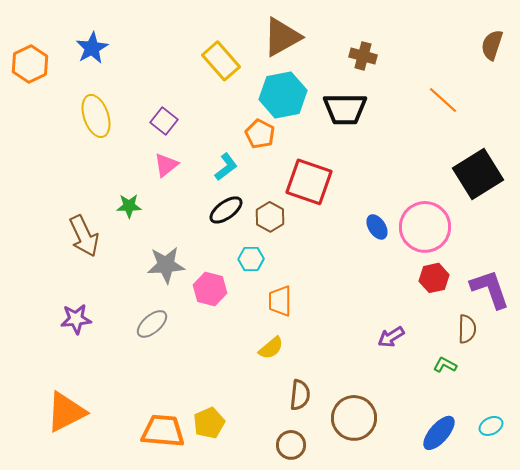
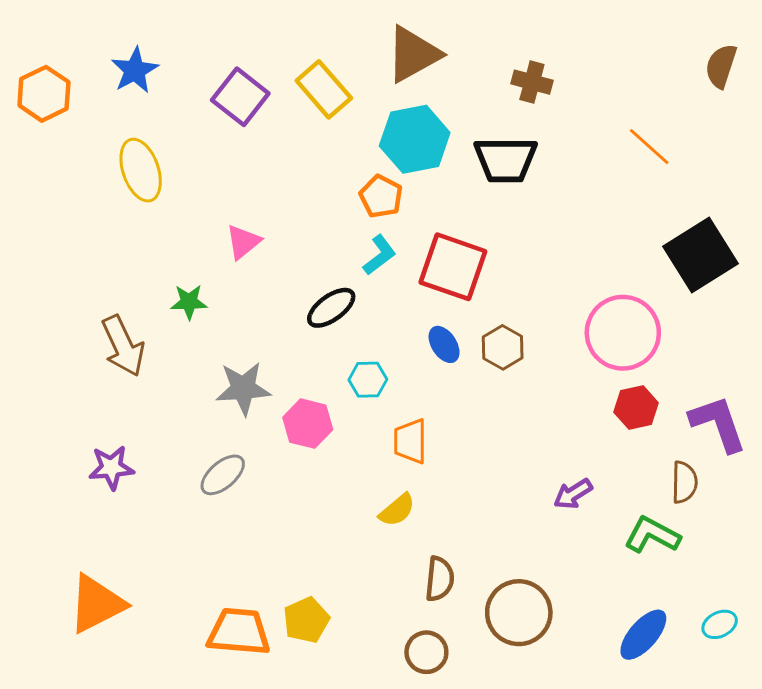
purple square: (164, 121) -> (240, 97), moved, size x1.4
cyan L-shape: (226, 167) -> (380, 255), moved
brown hexagon: (270, 217) -> (503, 347), moved
blue ellipse: (377, 227) -> (444, 344), moved
green L-shape: (445, 365) -> (652, 535), size x1.6

